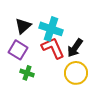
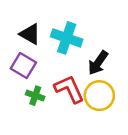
black triangle: (23, 26) -> (30, 34), turned -48
red L-shape: (53, 48) -> (69, 89), moved

